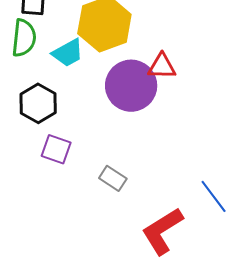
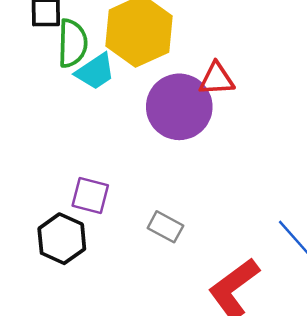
green semicircle: (24, 38) -> (72, 43), moved
black hexagon: (38, 103) -> (62, 239), moved

